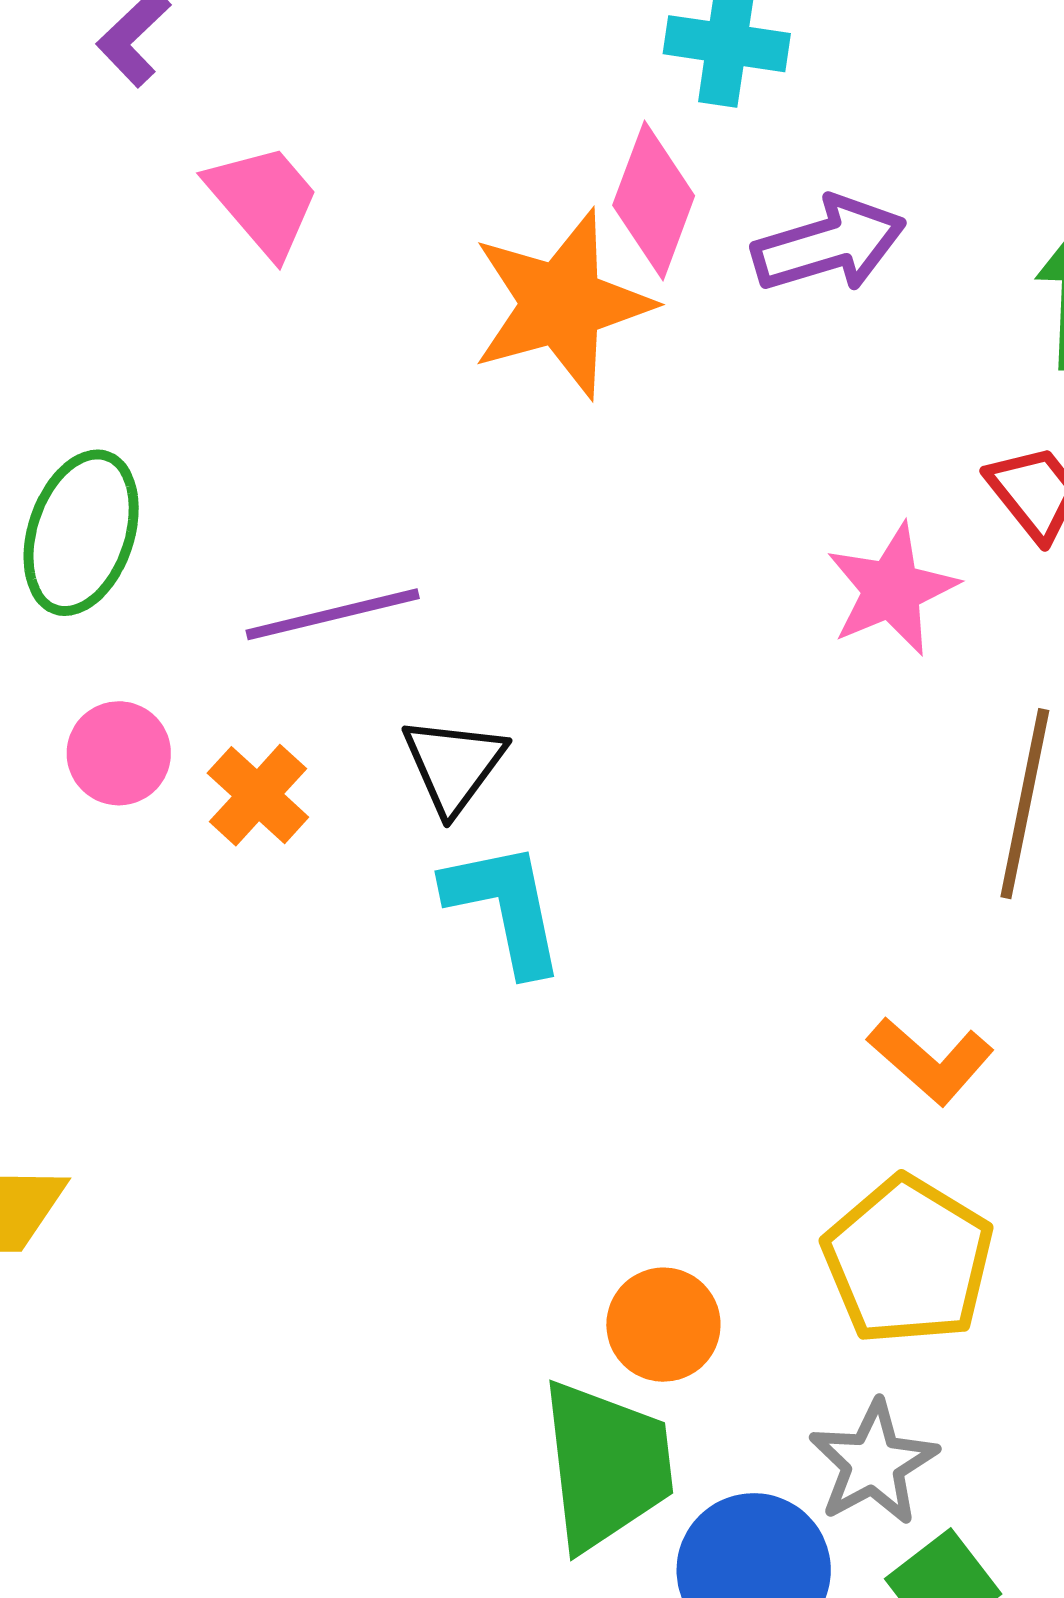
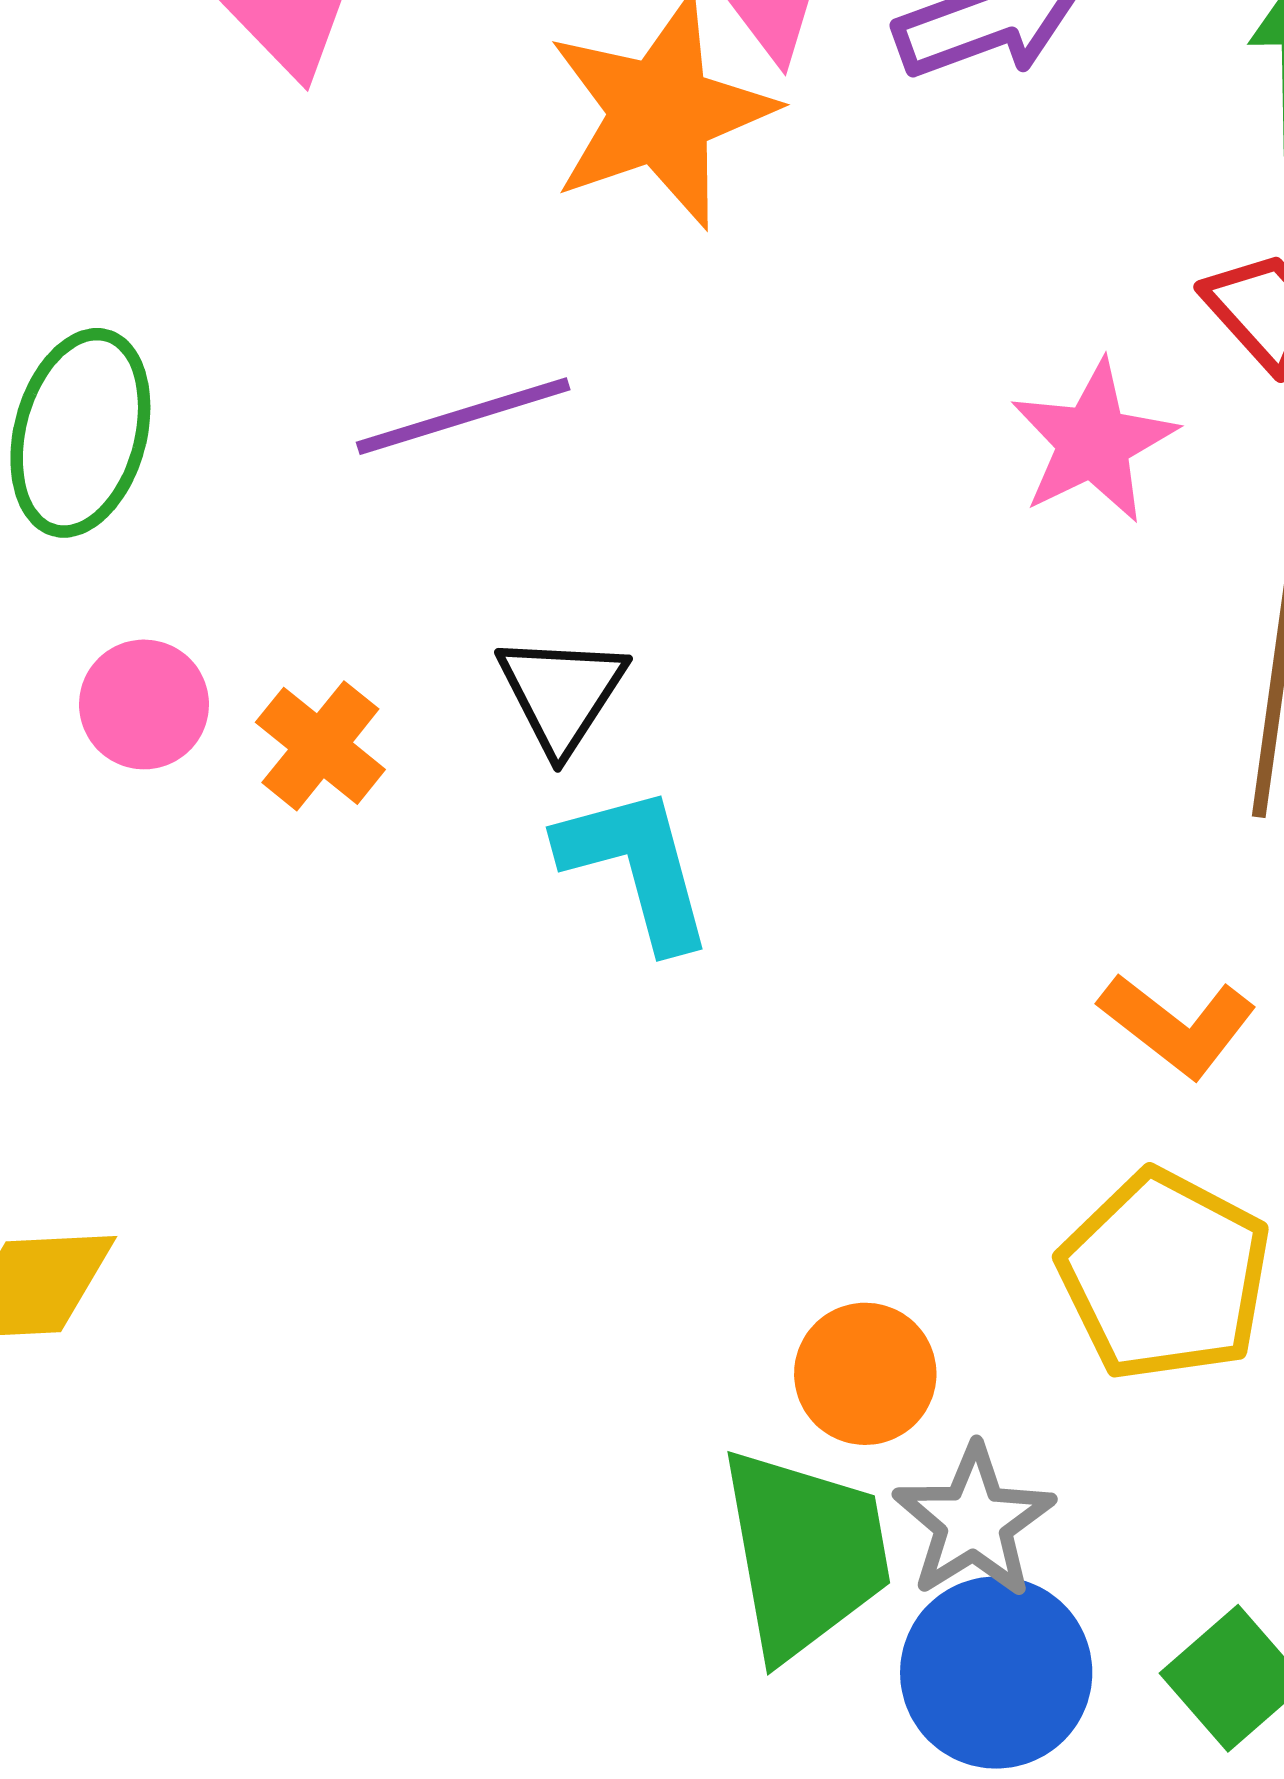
purple line: (333, 614) -> (463, 416), moved
gray star: (873, 1463) -> (974, 1522), moved

